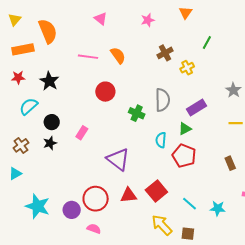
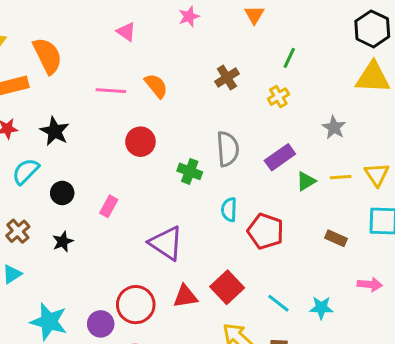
pink star: (148, 20) -> (189, 17), moved
yellow cross: (187, 68) -> (278, 97), moved
green triangle: (185, 129) -> (306, 181), moved
black star: (50, 143) -> (63, 242), moved
brown rectangle: (230, 163) -> (336, 238), turned -40

